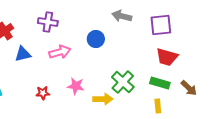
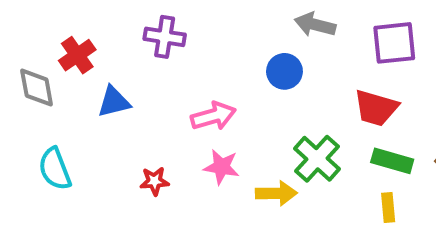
blue circle: (96, 39) -> (284, 71), moved
pink arrow: (60, 52) -> (213, 116), moved
red trapezoid: (167, 57) -> (376, 108), moved

